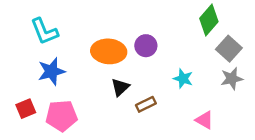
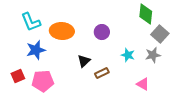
green diamond: (209, 20) -> (146, 14), turned -35
orange ellipse: (109, 51) -> (62, 31), moved
gray star: (232, 79) -> (153, 55), moved

